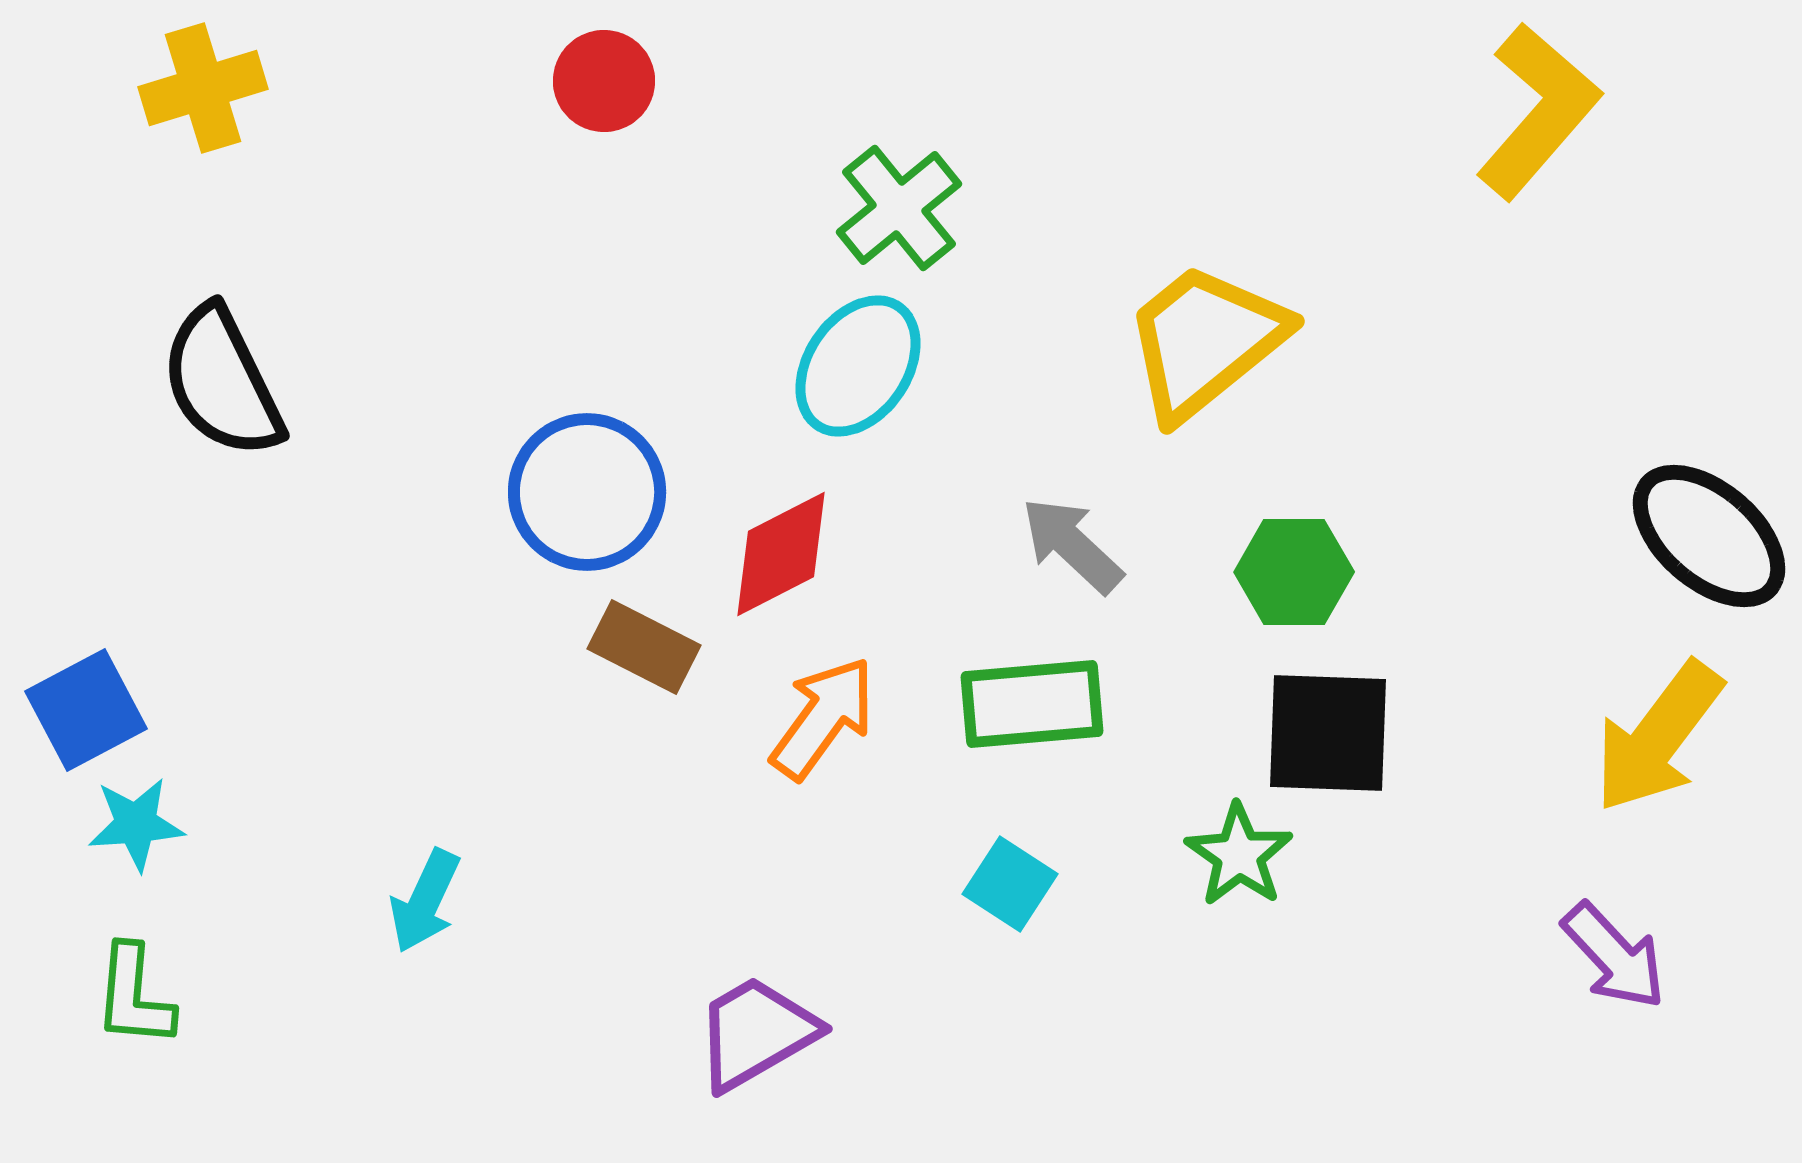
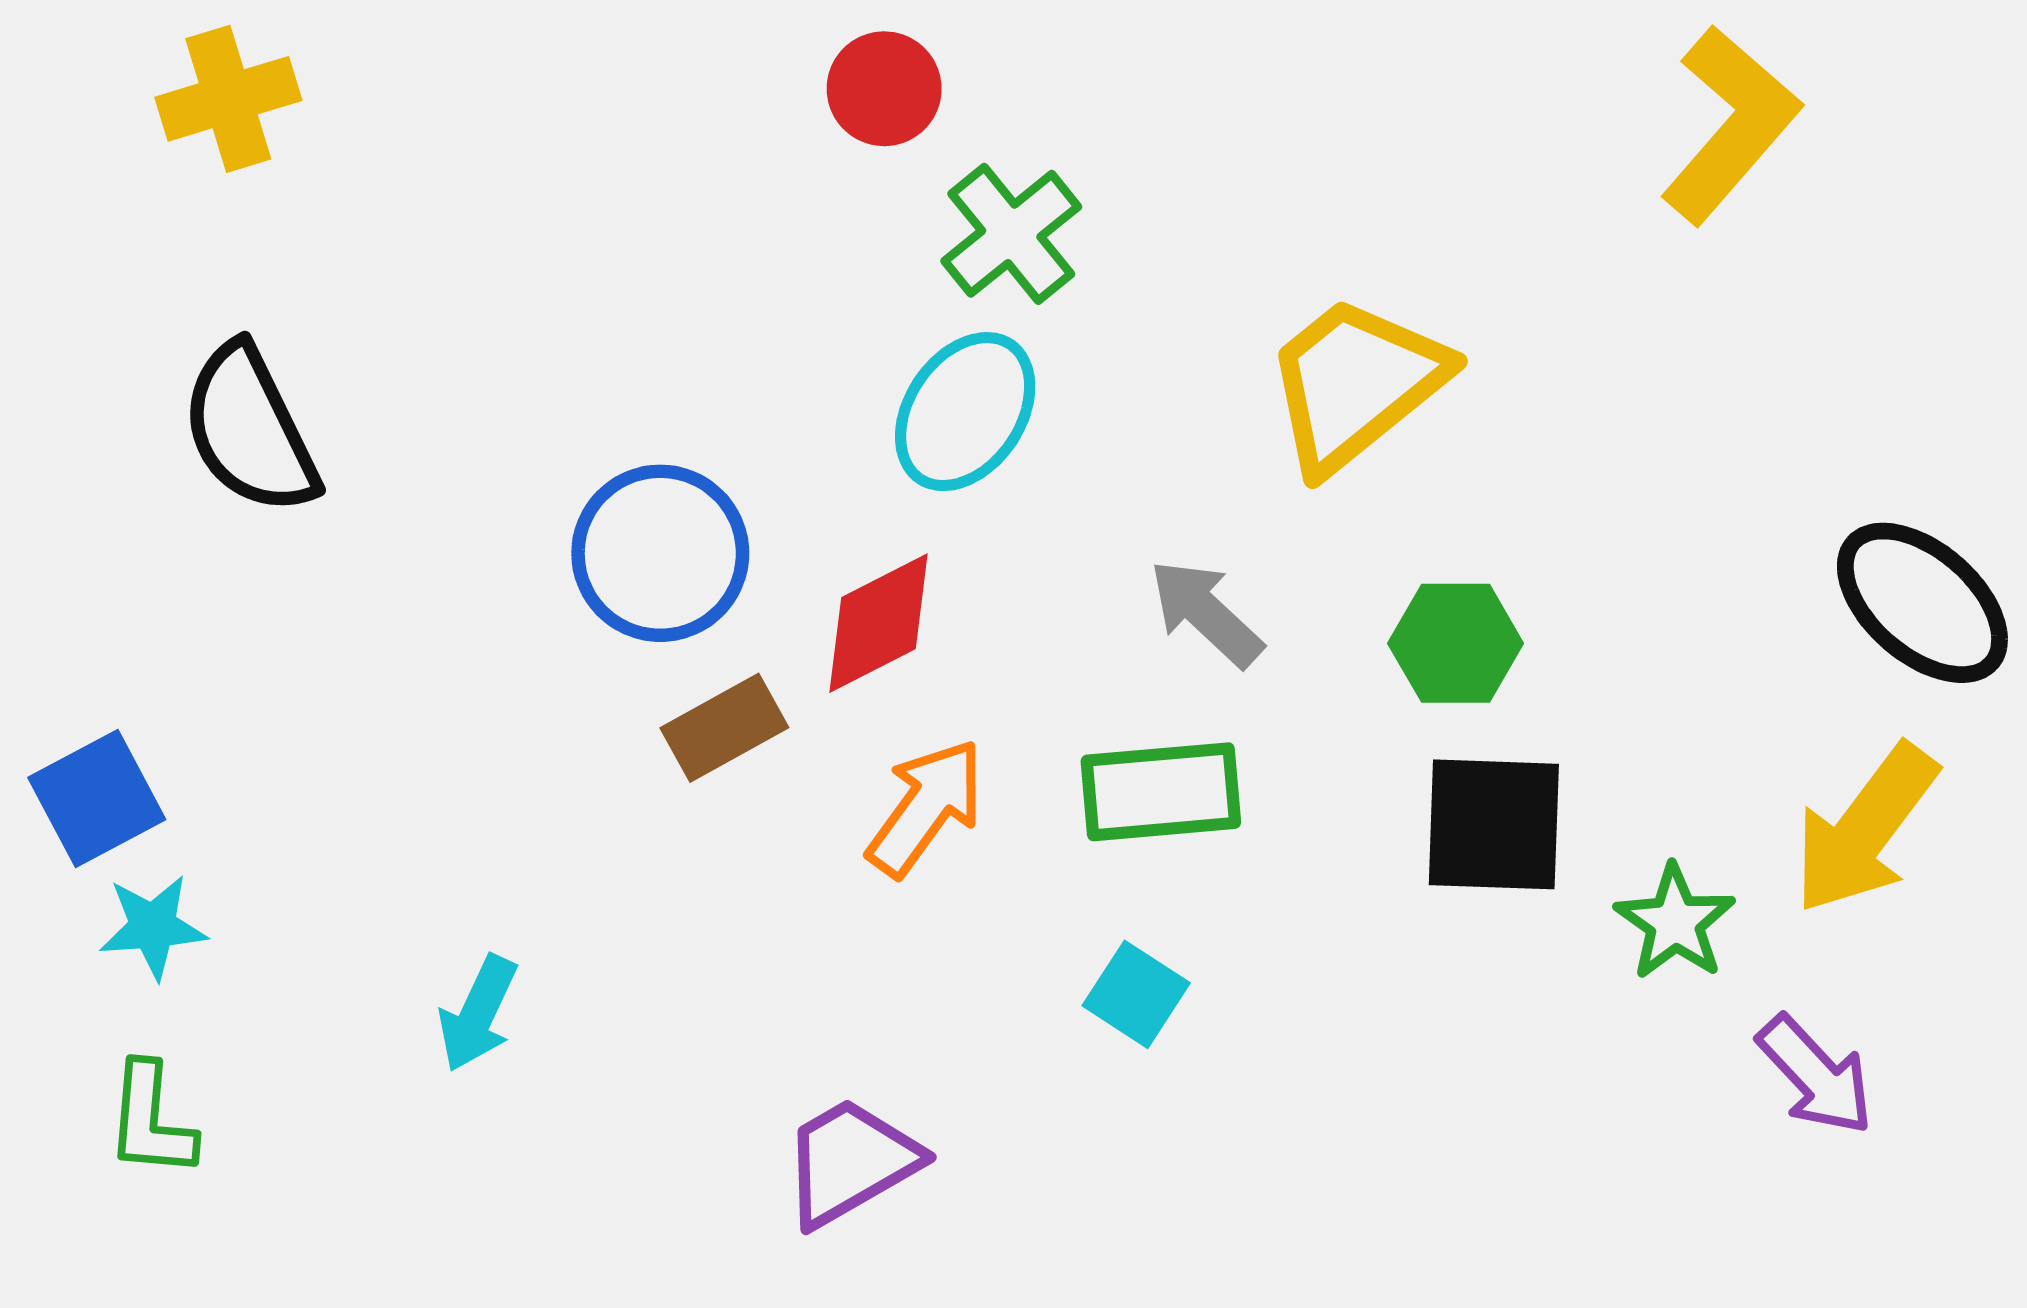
red circle: (604, 81) -> (884, 89), moved
brown rectangle: (644, 647) -> (724, 728), turned -56
green star: (1239, 855) -> (1675, 922), moved

